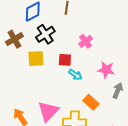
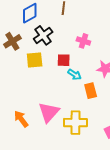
pink cross: (86, 41) -> (83, 41), turned -32
orange rectangle: (91, 102) -> (91, 91), moved, turned 35

